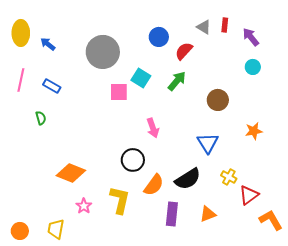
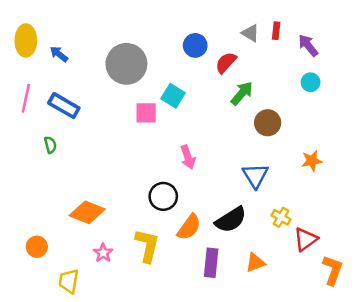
green arrow: (177, 81) -> (242, 93), moved
blue rectangle: (52, 86) -> (64, 106), size x1.4
orange L-shape: (271, 220) -> (333, 270), turned 50
orange circle: (20, 231) -> (37, 247), moved

